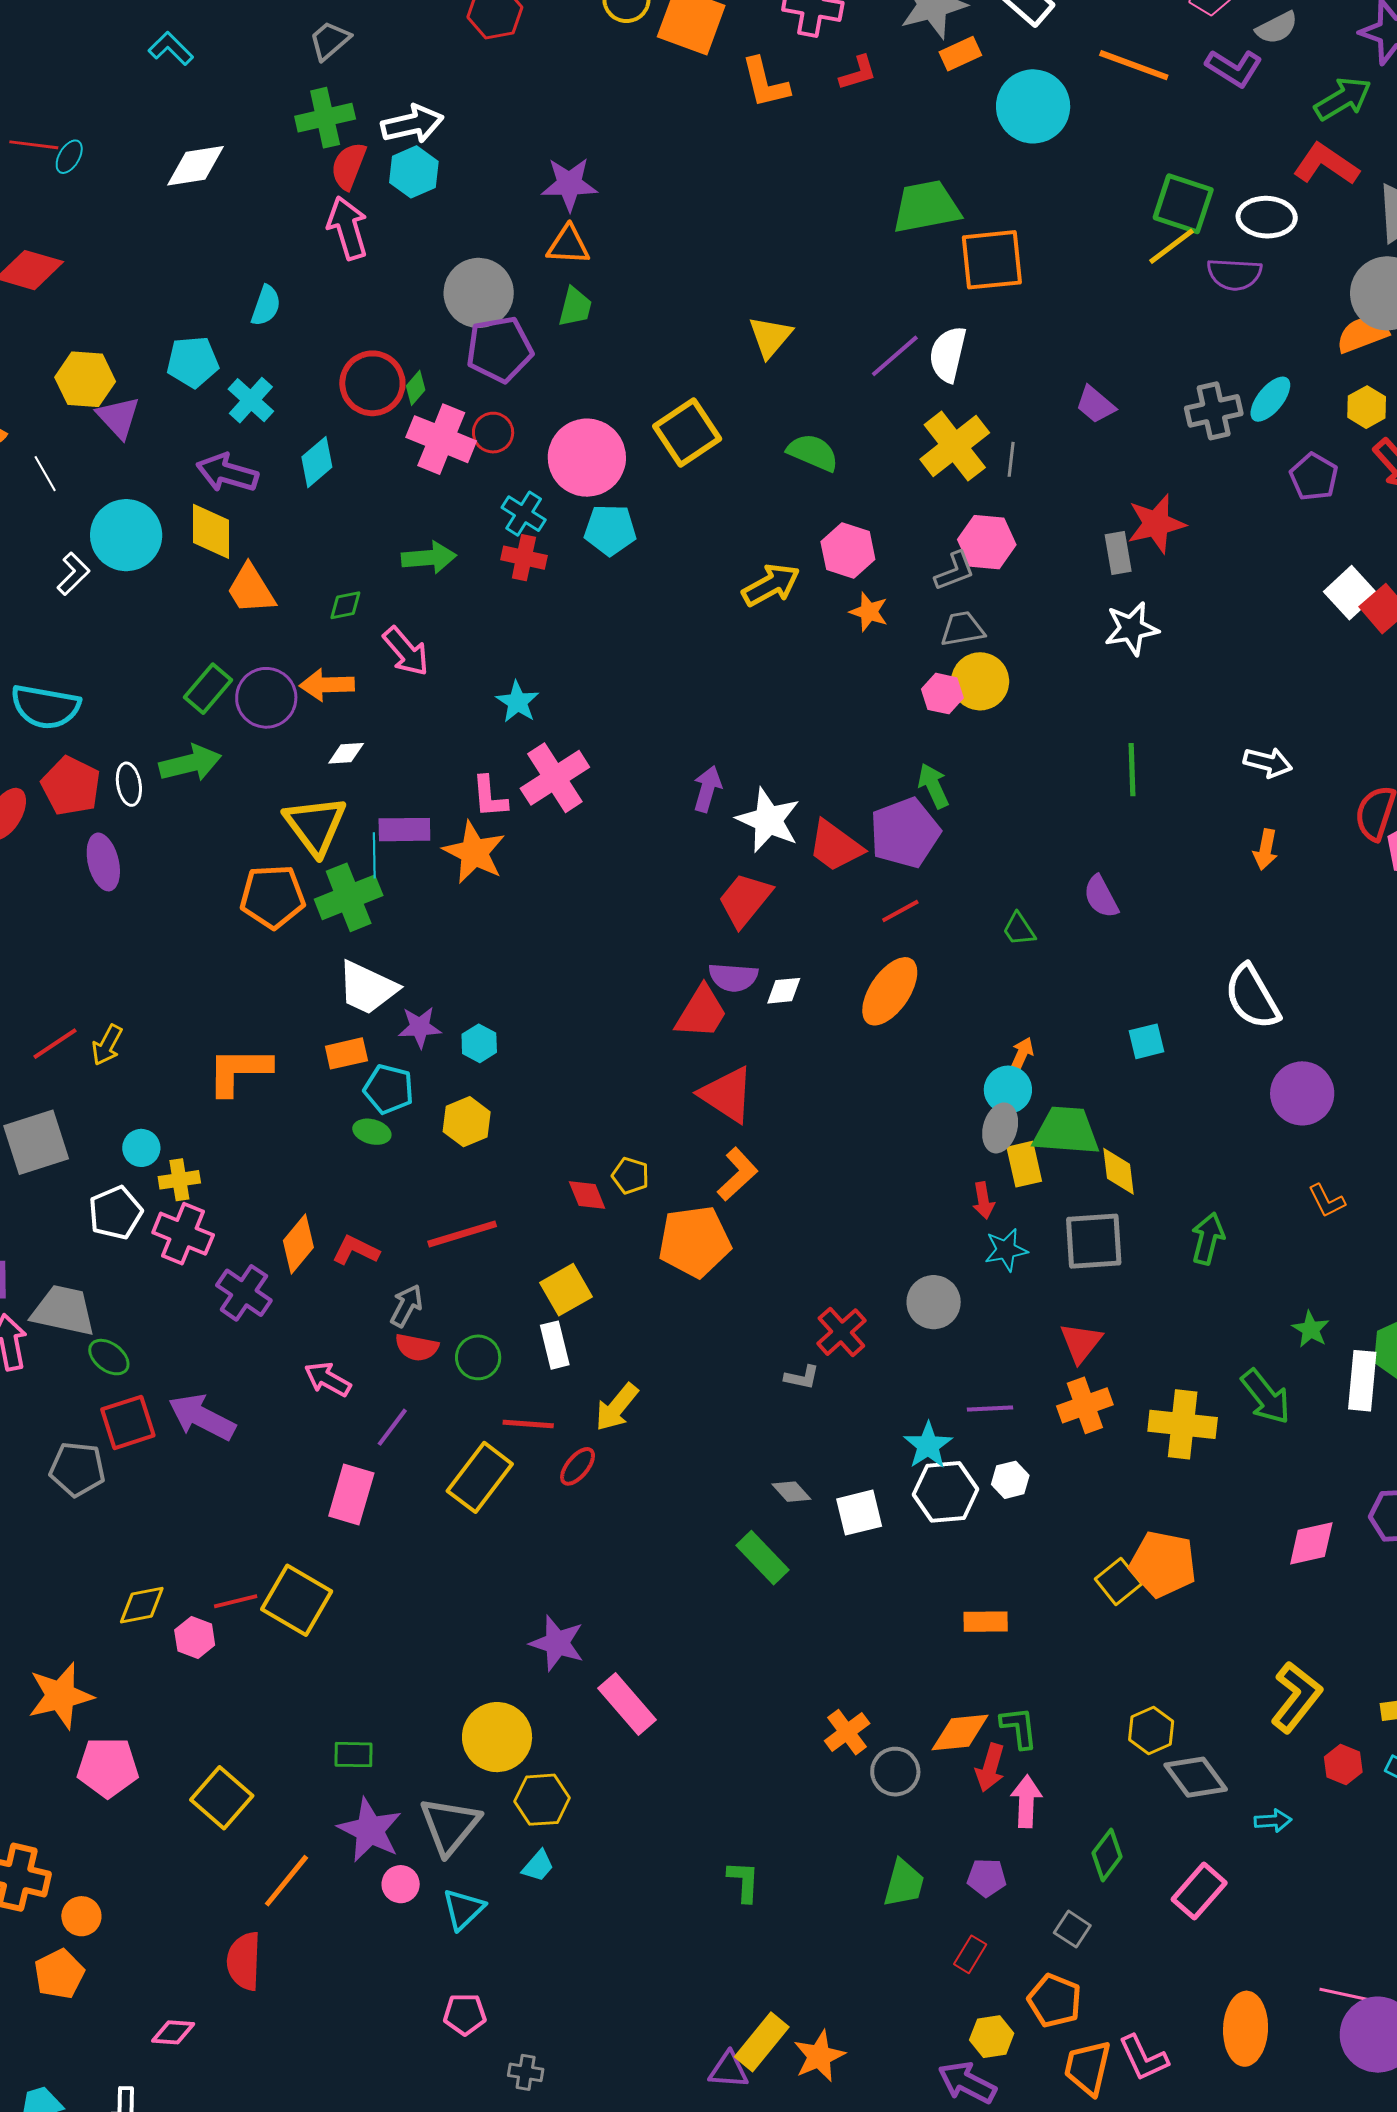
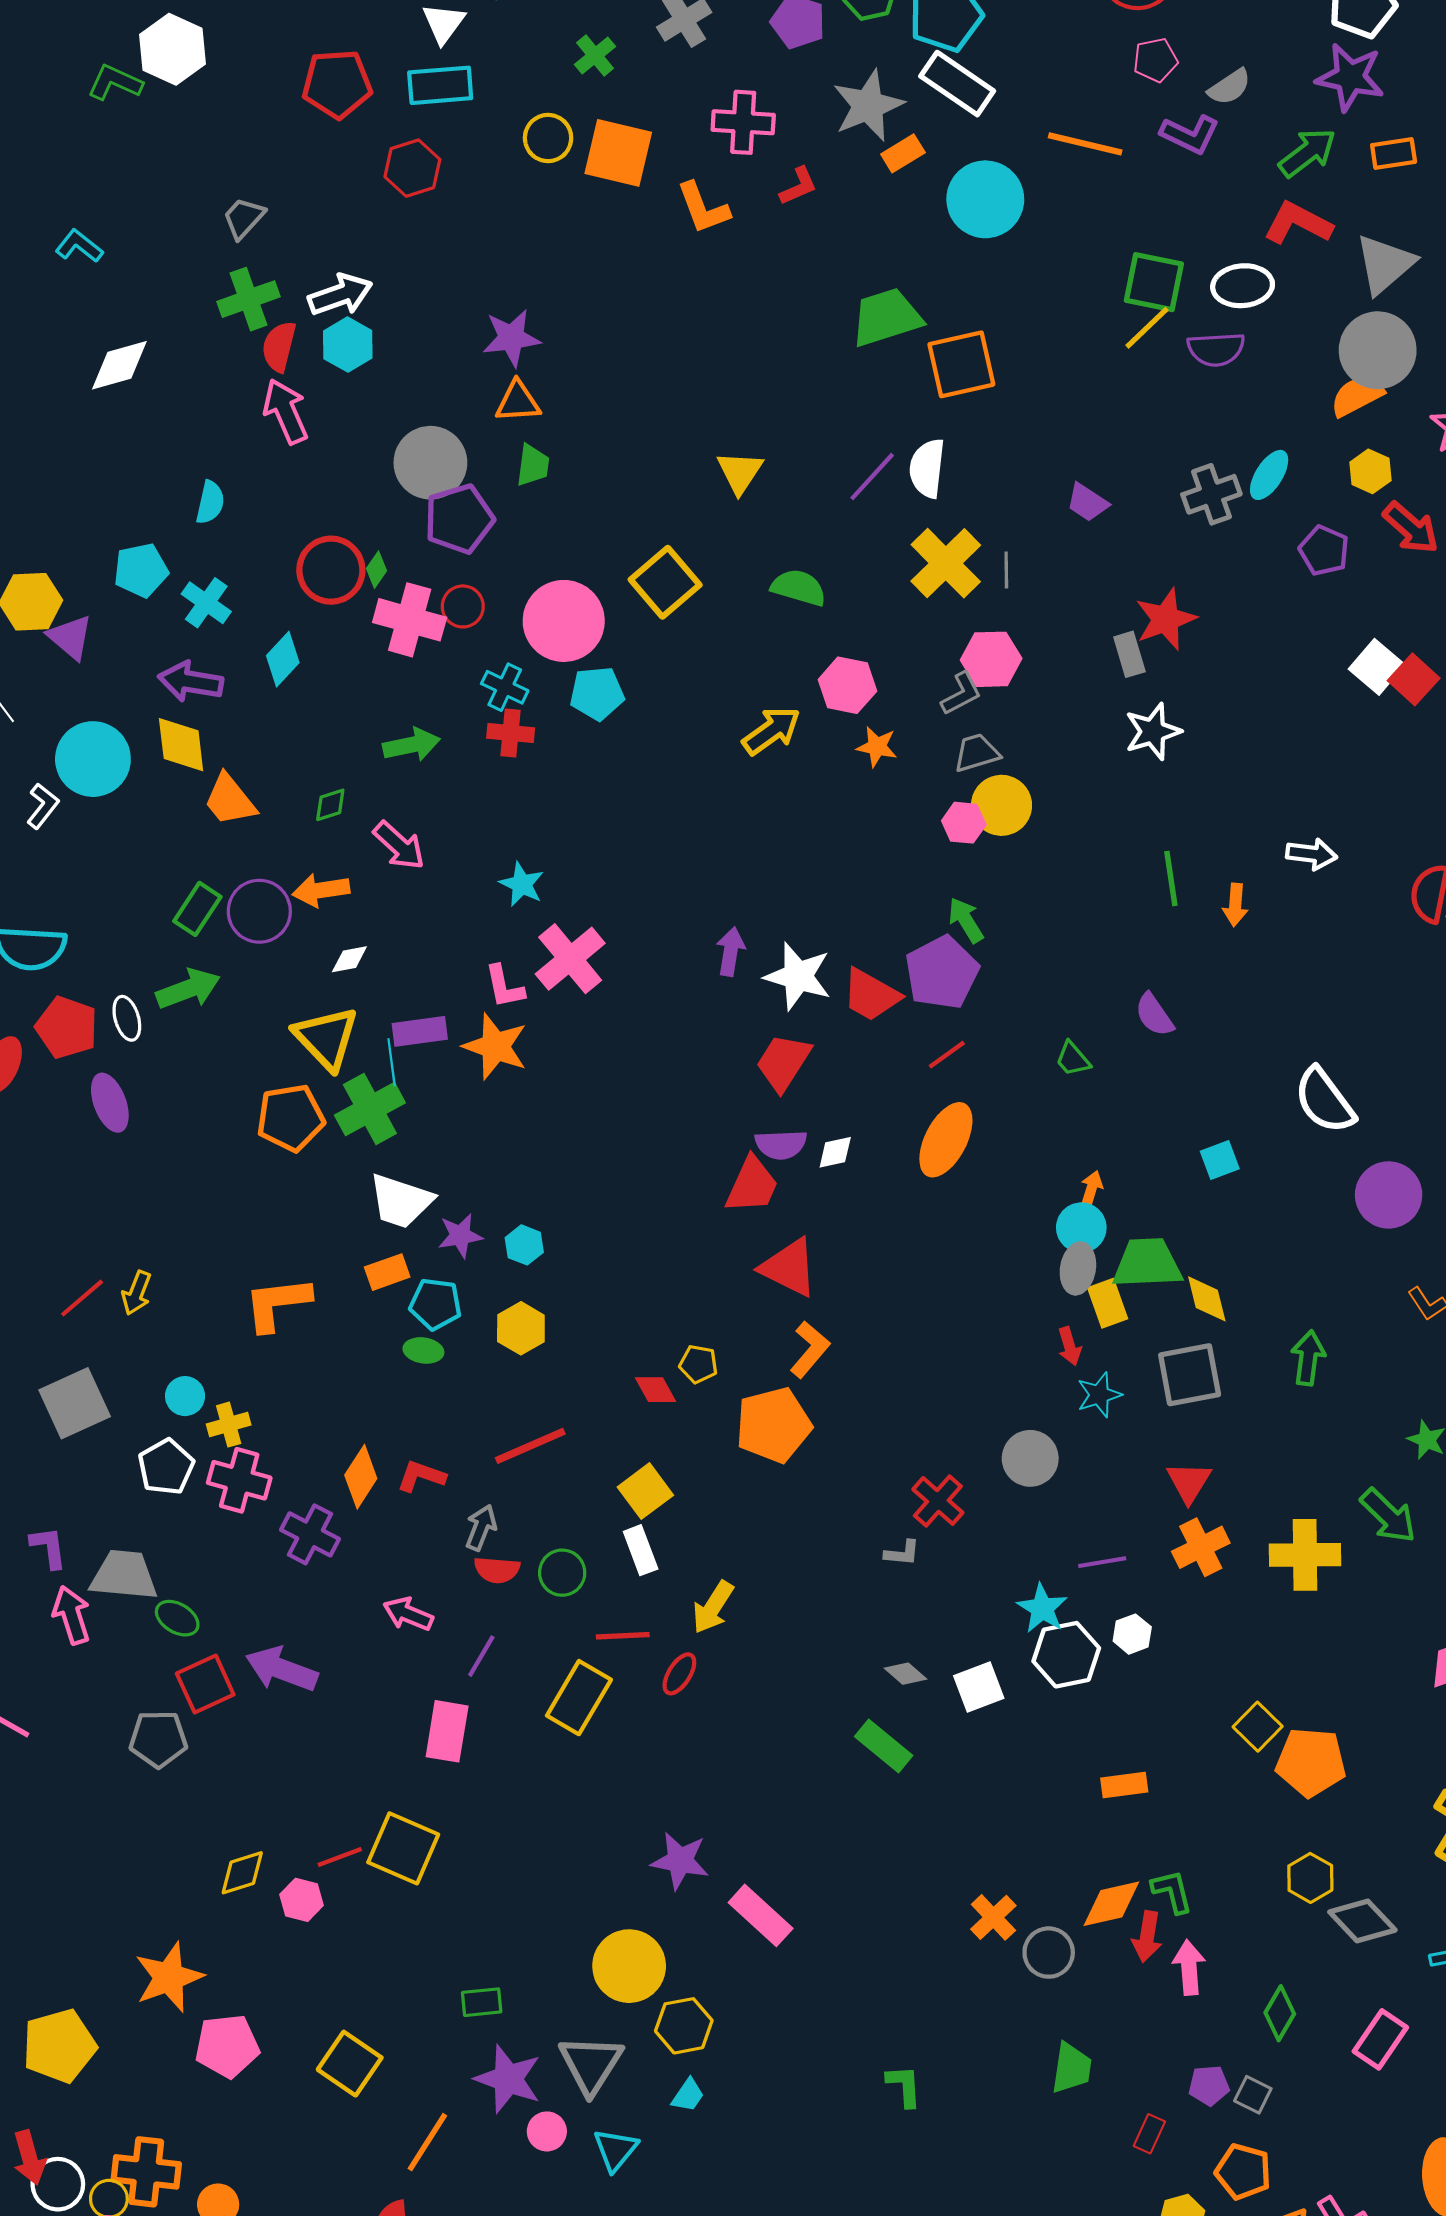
orange arrow: (1266, 849) -> (1235, 905), moved
orange pentagon: (1163, 1564) -> (1311, 1762), moved
purple pentagon: (987, 1878) -> (1209, 2085), moved

